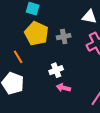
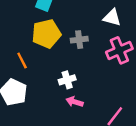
yellow pentagon: (36, 33) -> (46, 34), turned 30

